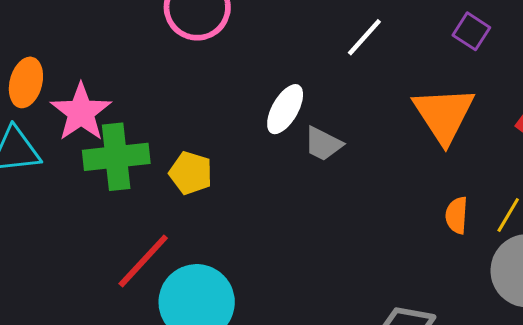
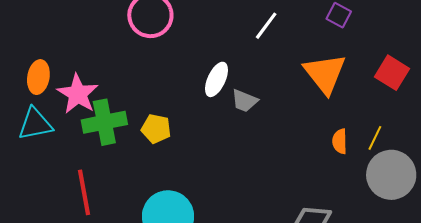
red line: (143, 261) -> (84, 192), moved, turned -48

